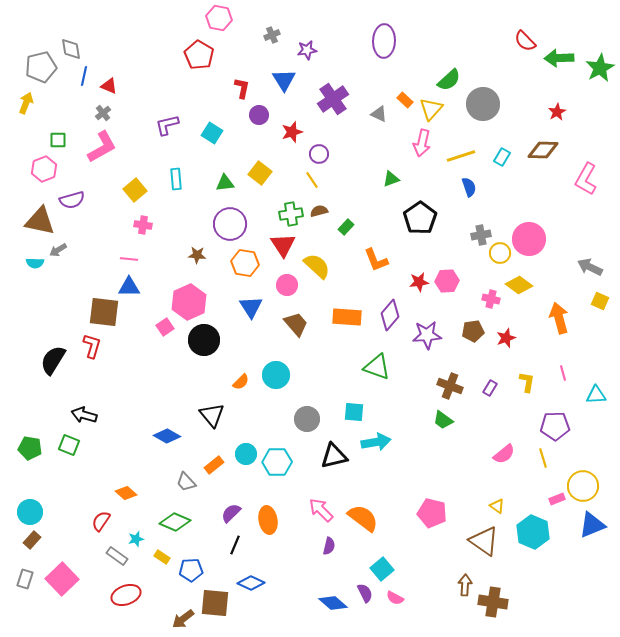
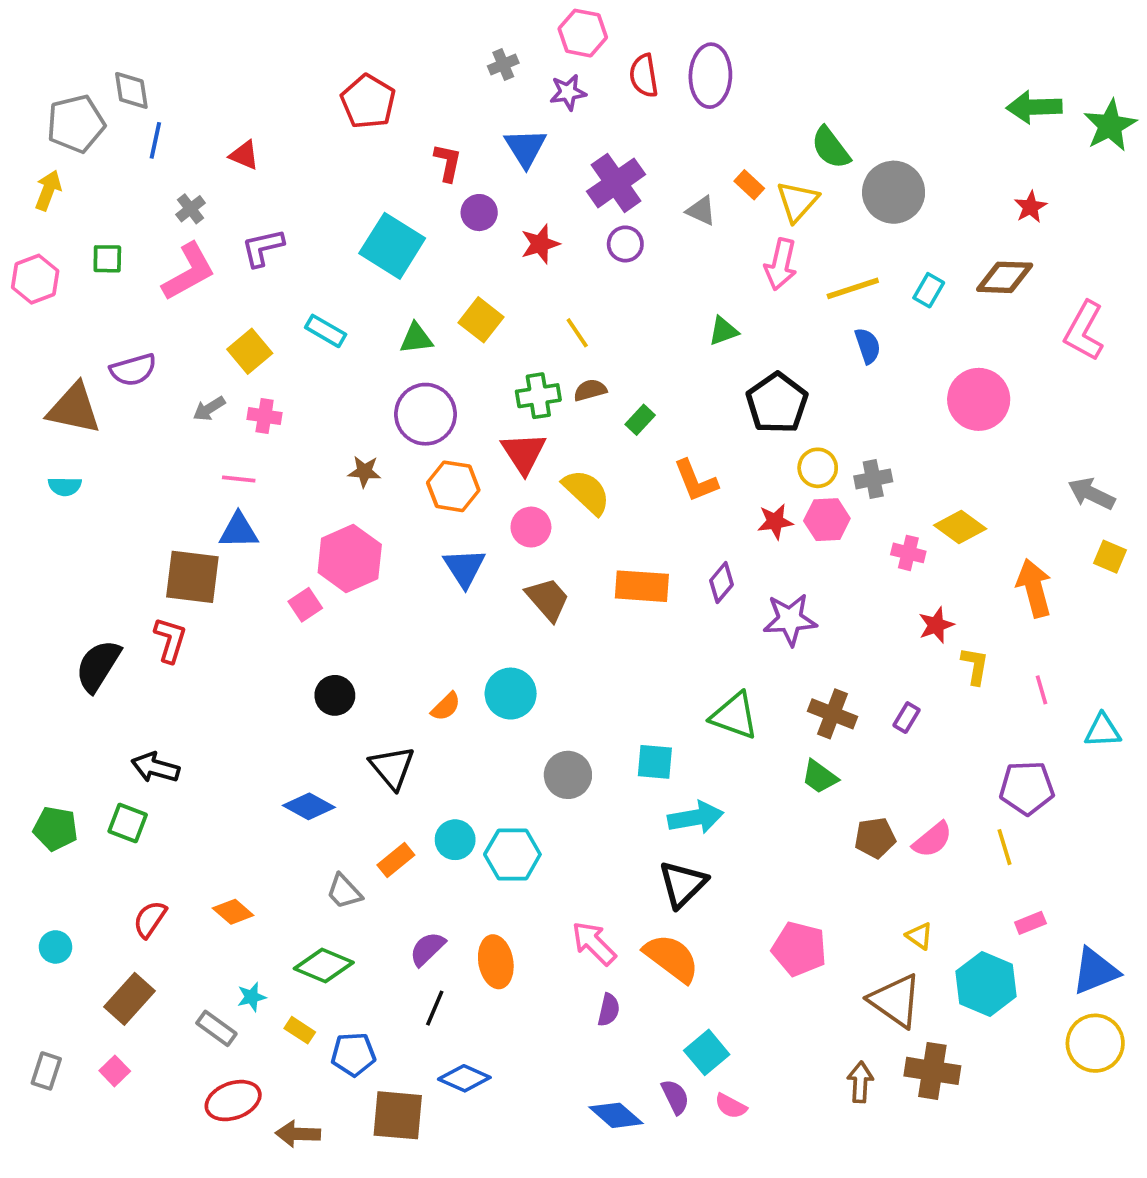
pink hexagon: (219, 18) -> (583, 33), moved
red semicircle: (525, 41) -> (644, 76), moved, turned 35
green semicircle: (449, 80) -> (831, 148), turned 95
red triangle: (109, 86) -> (244, 155), moved
purple L-shape: (167, 125) -> (263, 248), moved
cyan square: (212, 133) -> (392, 246), size x1.6
purple circle: (319, 154) -> (625, 244), moved
pink hexagon: (44, 169) -> (35, 279), moved
cyan rectangle: (176, 179) -> (326, 331), turned -55
gray cross: (481, 235) -> (873, 479), moved
pink circle: (529, 239) -> (979, 399), moved
gray arrow: (58, 250) -> (209, 409), moved
yellow circle: (500, 253) -> (818, 468), moved
purple diamond: (390, 315) -> (722, 583), size x0.7
brown pentagon: (473, 331) -> (875, 838), moved
black circle: (204, 340) -> (335, 695), moved, size x0.7
green triangle: (377, 367) -> (734, 716), moved
yellow L-shape: (527, 382) -> (975, 666), moved
black triangle: (334, 456) -> (683, 884), moved, turned -32
yellow circle: (583, 486) -> (1095, 1043), moved
cyan circle: (30, 512) -> (56, 947), size x0.7
red semicircle: (101, 521) -> (150, 919), moved
brown rectangle: (32, 540) -> (130, 999), moved, size x1.5
pink square: (62, 579) -> (115, 1071), size x0.5
brown cross: (493, 602) -> (932, 1071), moved
brown arrow: (183, 619) -> (298, 1134), moved, turned 40

